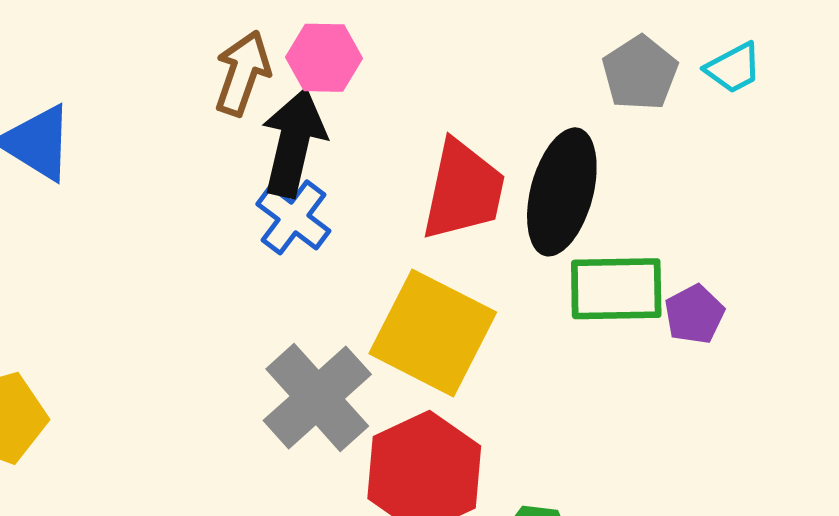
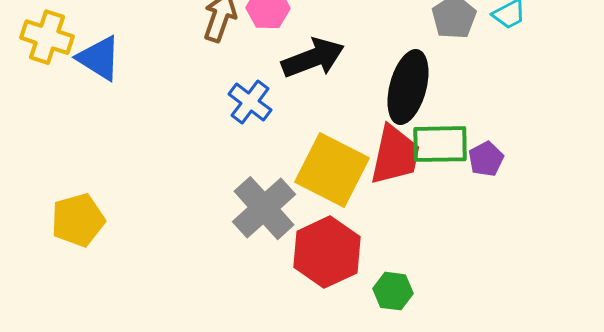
black arrow: (293, 143) -> (313, 58), moved, turned 56
red trapezoid: (463, 190) -> (395, 155), moved

